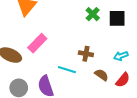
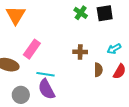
cyan line: (67, 70) -> (45, 74), moved
brown semicircle: (102, 75) -> (98, 70), turned 64

